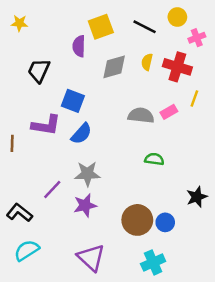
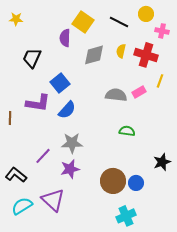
yellow square: (101, 27) -> (83, 22), turned -35
pink cross: (197, 38) -> (162, 31), turned 32
blue square: (73, 101) -> (60, 83), turned 30
purple triangle: (91, 258) -> (53, 200), moved

